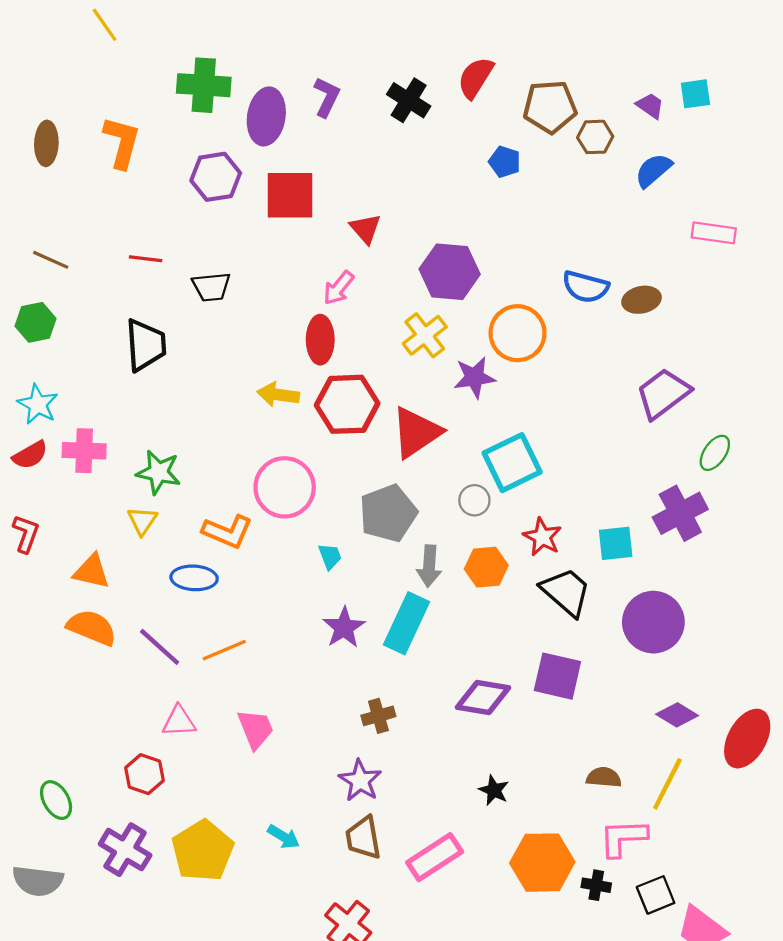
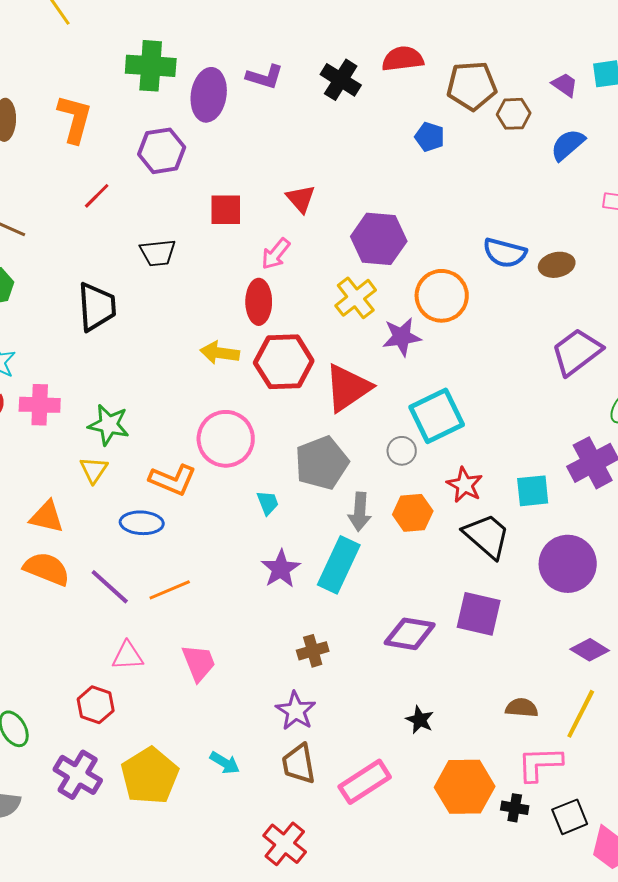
red semicircle: (475, 78) -> (403, 59), turned 51
purple L-shape: (327, 97) -> (265, 77), turned 81
red square: (290, 195) -> (226, 210), moved, size x0.7
red line: (146, 259) -> (97, 196), moved, turned -52

